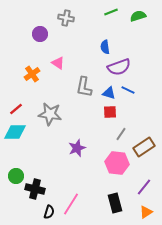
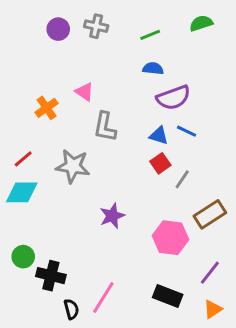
green line: (111, 12) -> (150, 35), moved
purple circle: (40, 34) -> (58, 29), moved
blue semicircle: (105, 47) -> (153, 68), turned 104
gray L-shape: (84, 87) -> (105, 127), moved
red square: (110, 112) -> (160, 163), turned -32
gray line: (121, 134) -> (182, 179), moved
black rectangle: (115, 203) -> (168, 296), turned -54
black semicircle: (49, 212) -> (71, 309), turned -32

